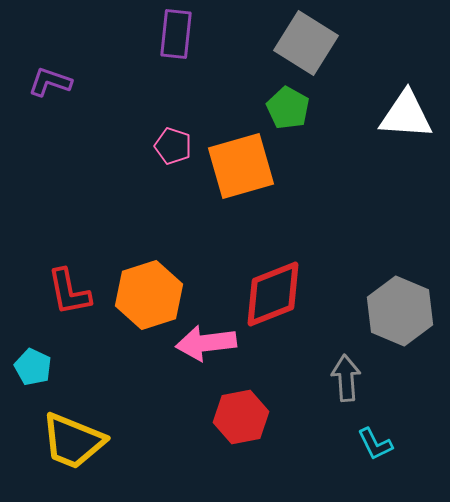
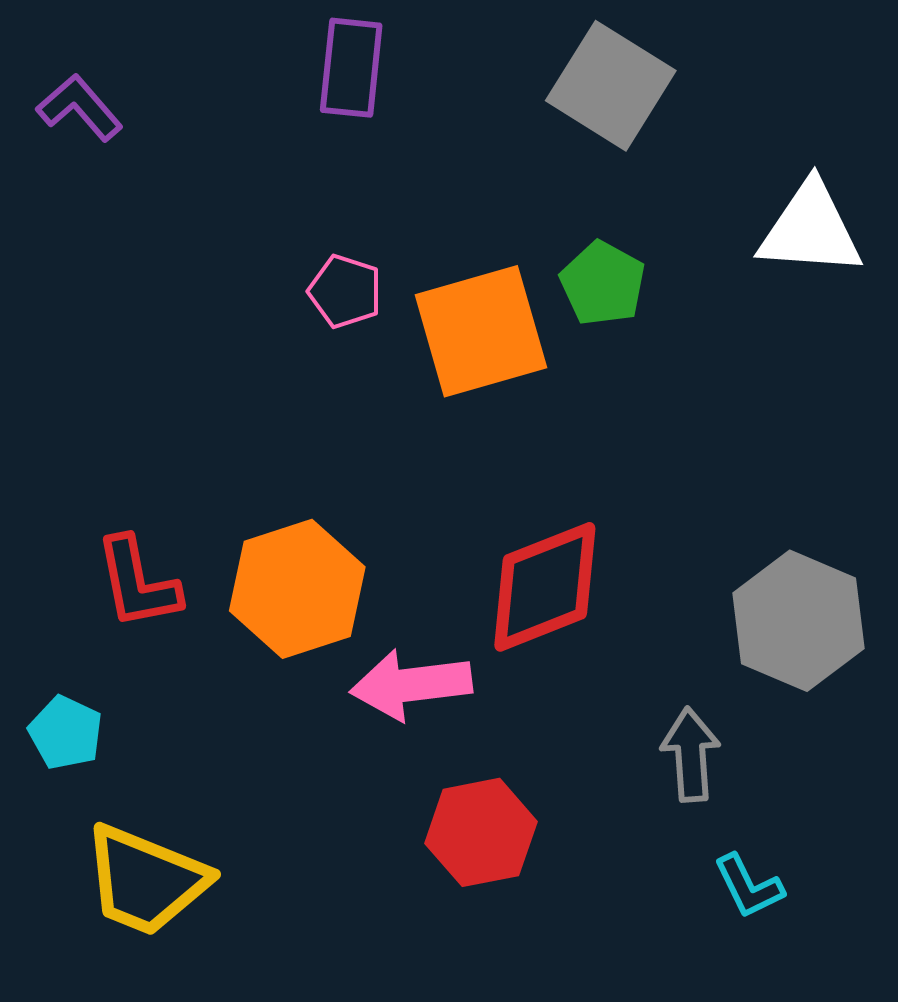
purple L-shape: (50, 82) -> (80, 108), moved, turned 30
green pentagon: (288, 108) -> (603, 283), moved

